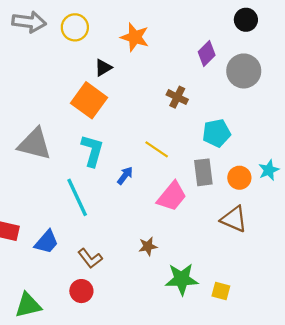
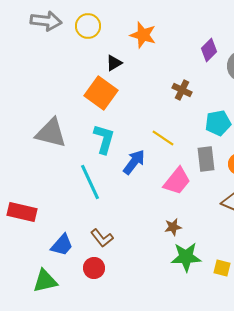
blue arrow: (125, 176) -> (134, 162), size x1.5
blue trapezoid: (47, 242) -> (62, 245), moved
brown star: (148, 246) -> (173, 227), moved

